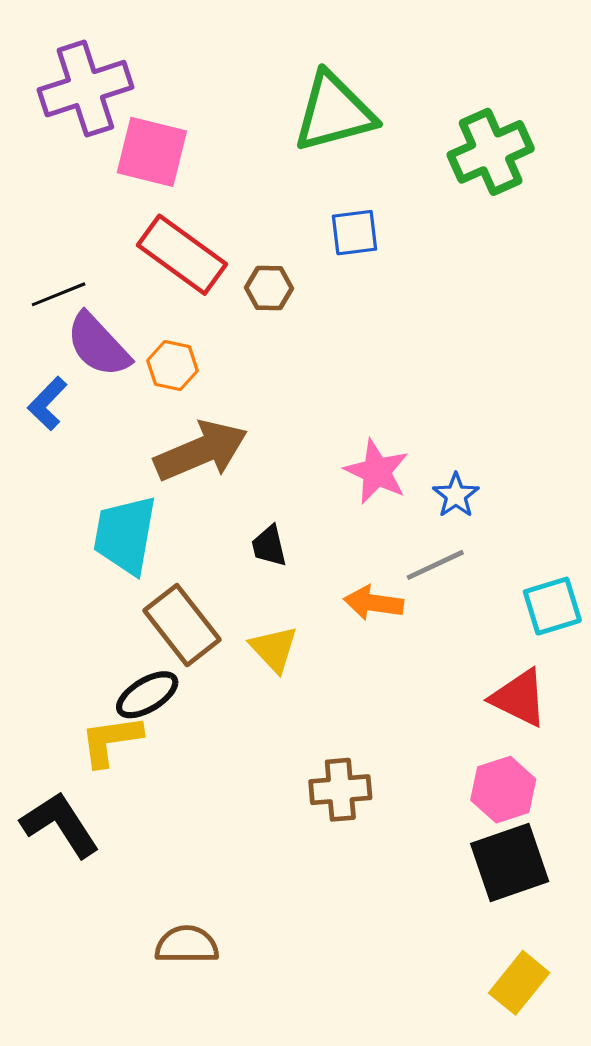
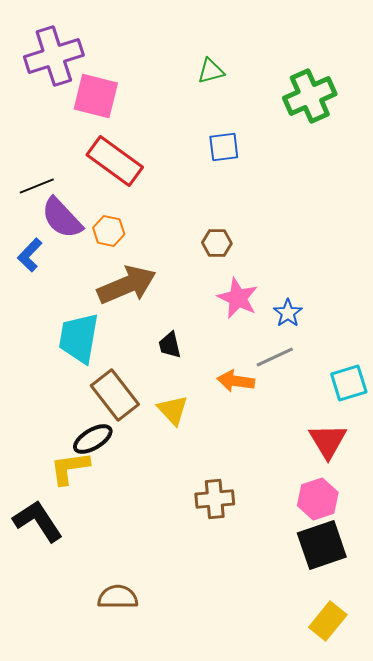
green triangle: (334, 112) -> (211, 71), size x0.5
brown hexagon: (269, 288) -> (217, 243), moved
red triangle: (519, 698) -> (328, 441), turned 33

